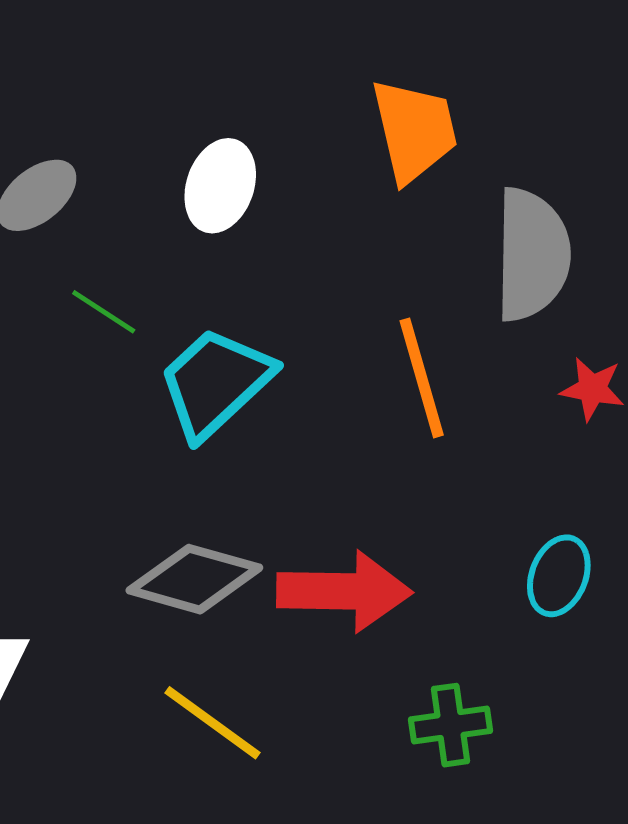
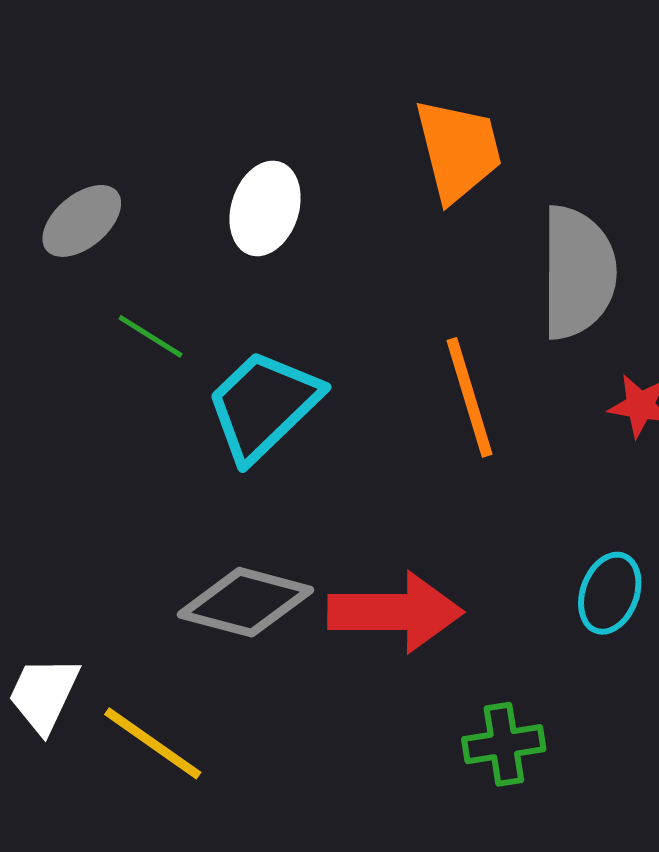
yellow line: (212, 723) -> (153, 743), moved

